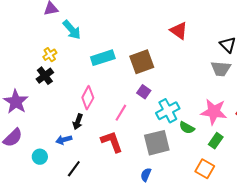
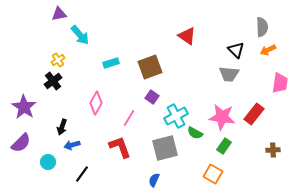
cyan rectangle: (103, 58) -> (111, 63), size x0.7
black arrow: (78, 122) -> (62, 127), moved

